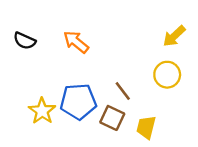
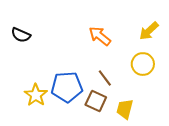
orange arrow: (76, 42) -> (100, 36), moved

